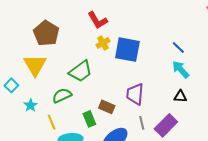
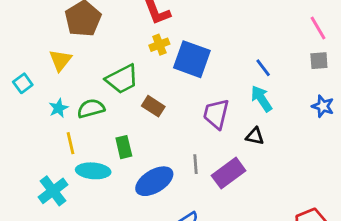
yellow triangle: (35, 65) -> (60, 60), size x0.7
purple trapezoid: (135, 94) -> (216, 114), moved
cyan star: (31, 105) -> (58, 108), moved
brown rectangle: (107, 107) -> (153, 106), moved

